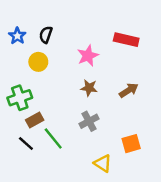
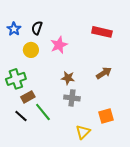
pink star: (88, 56) -> (59, 45), moved
brown star: (89, 88) -> (68, 78), moved
gray cross: (89, 121) -> (72, 98), turned 35
yellow triangle: (103, 163) -> (83, 132), turned 42

